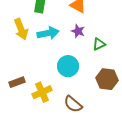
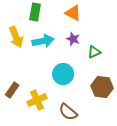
brown rectangle: (17, 82) -> (12, 90), turned -35

